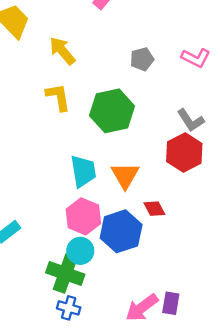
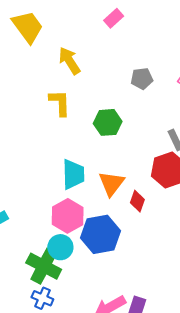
green hexagon: (112, 111) -> (108, 122), size x0.7
red diamond: (154, 209) -> (137, 201), moved, turned 40

